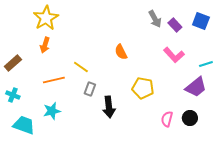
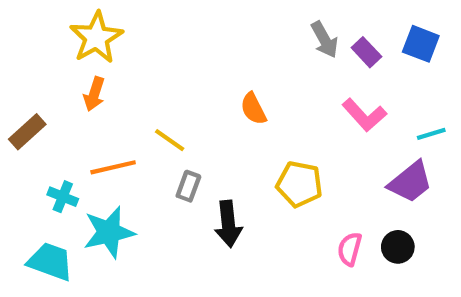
cyan cross: (13, 95) -> (63, 197), moved
cyan star: (52, 111) -> (109, 232), size x1.4

